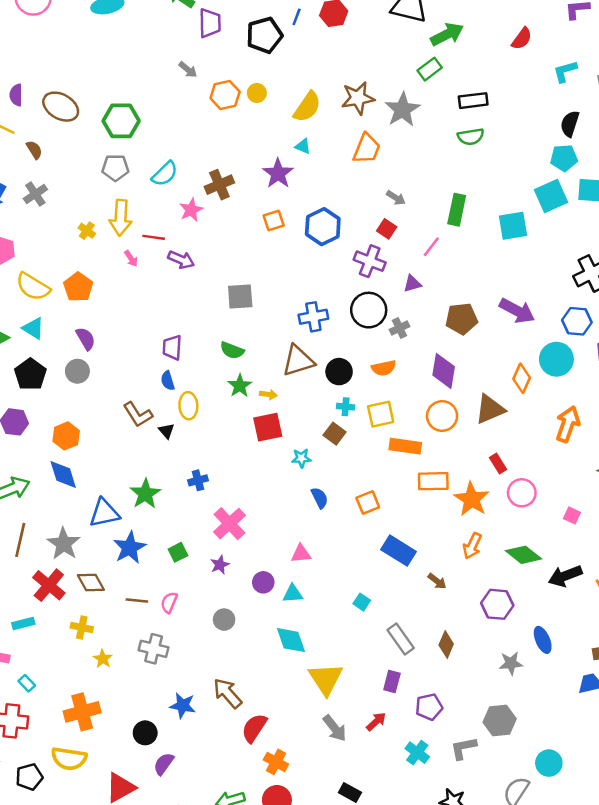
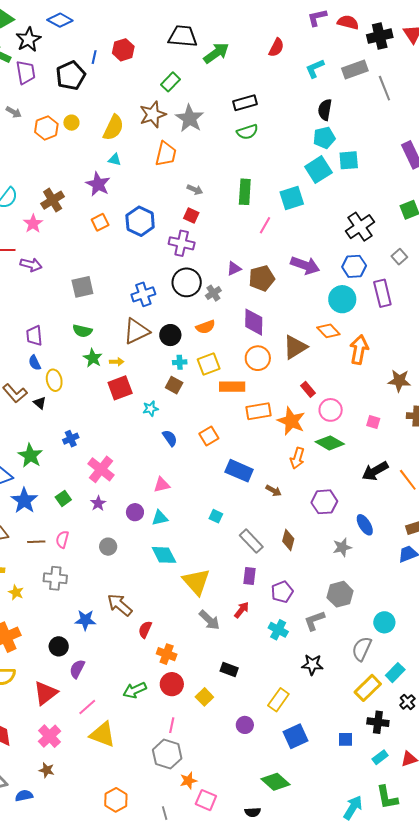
green rectangle: (430, 69) -> (171, 82), moved
pink line: (431, 247) -> (265, 225), moved
purple triangle: (412, 284) -> (234, 269), moved
orange diamond: (522, 378) -> (328, 331), moved, turned -60
green diamond: (524, 555) -> (330, 443), moved
red semicircle: (254, 728) -> (145, 629), size x0.7

